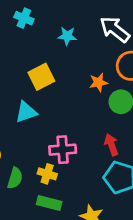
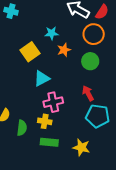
cyan star: (67, 36) -> (52, 33), moved
orange star: (99, 82) -> (64, 50), moved
cyan triangle: (26, 112) -> (42, 78), moved

